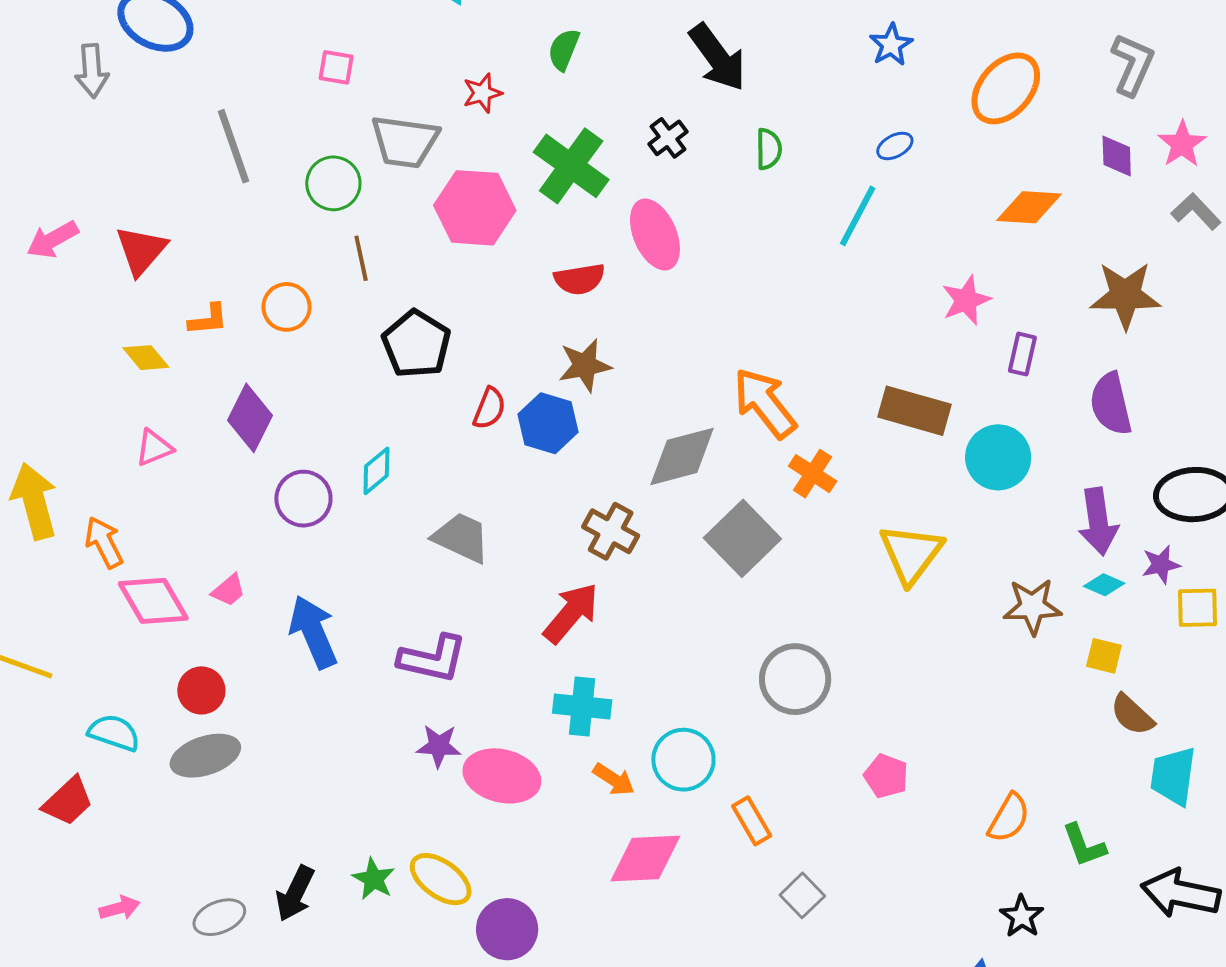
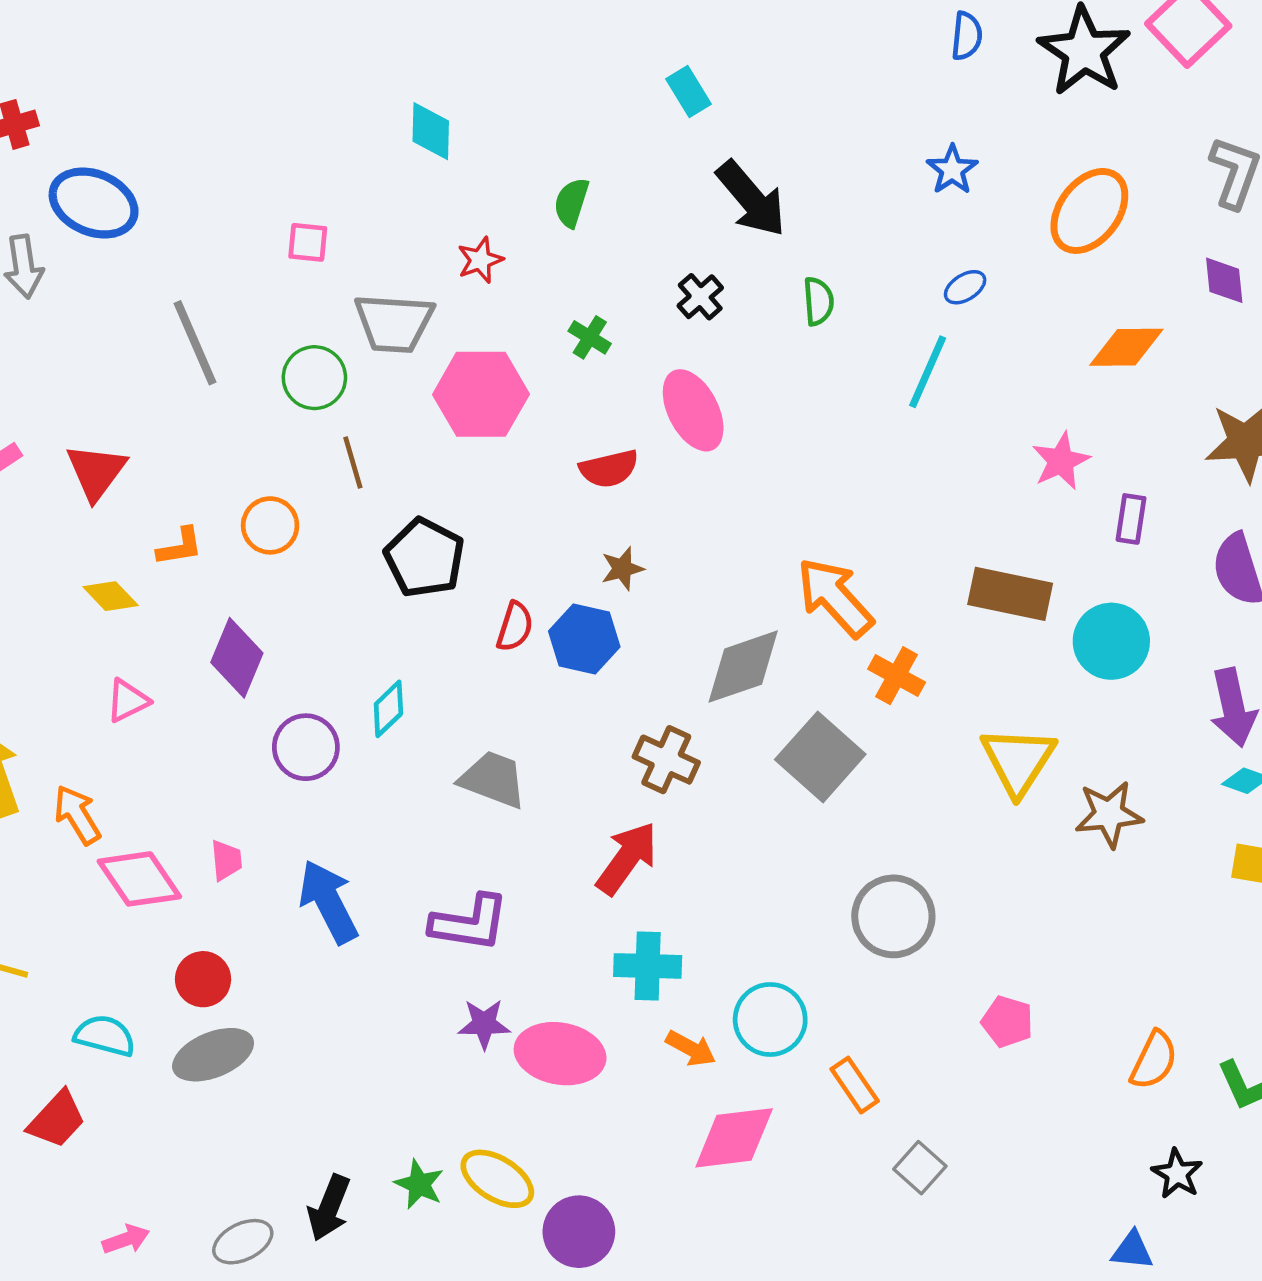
green cross: (571, 166) -> (590, 337), size x0.5
brown star: (585, 365) -> (622, 569), size x0.7
pink trapezoid: (229, 590) -> (226, 860), turned -51
brown star: (1032, 607) -> (1109, 814), moved

